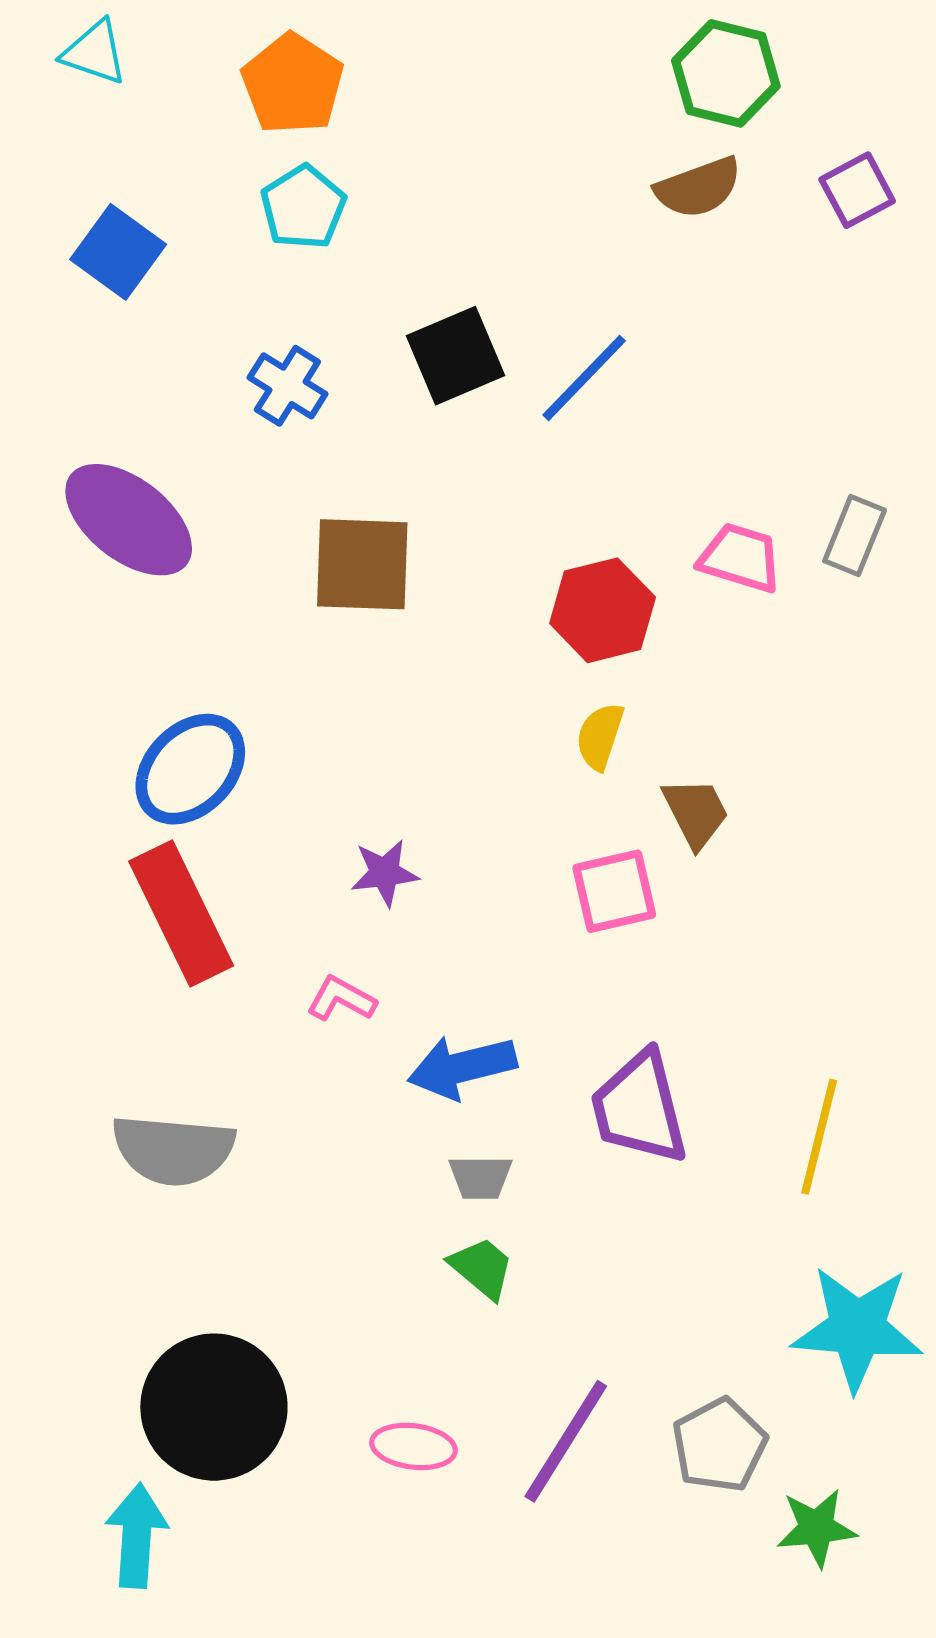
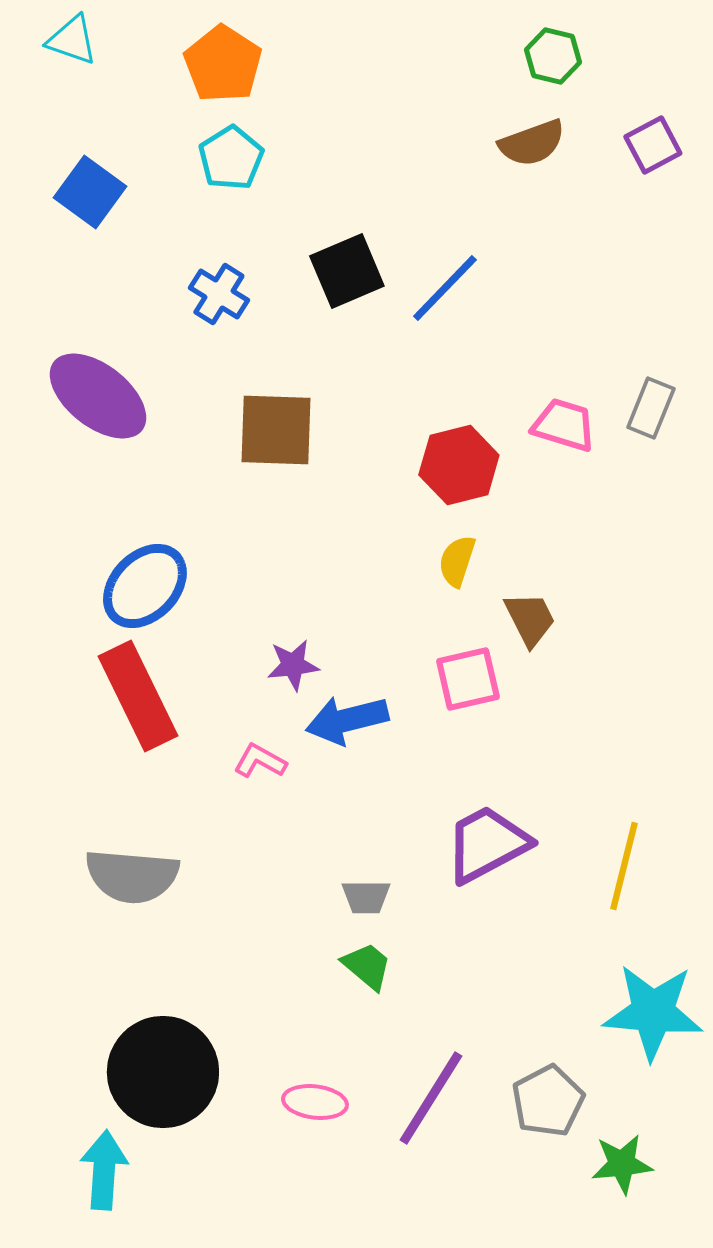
green hexagon: (726, 73) -> (553, 56), size x0.7
blue arrow: (462, 1067) -> (347, 720), moved
purple trapezoid: (639, 1108) -> (487, 844), turned 76

